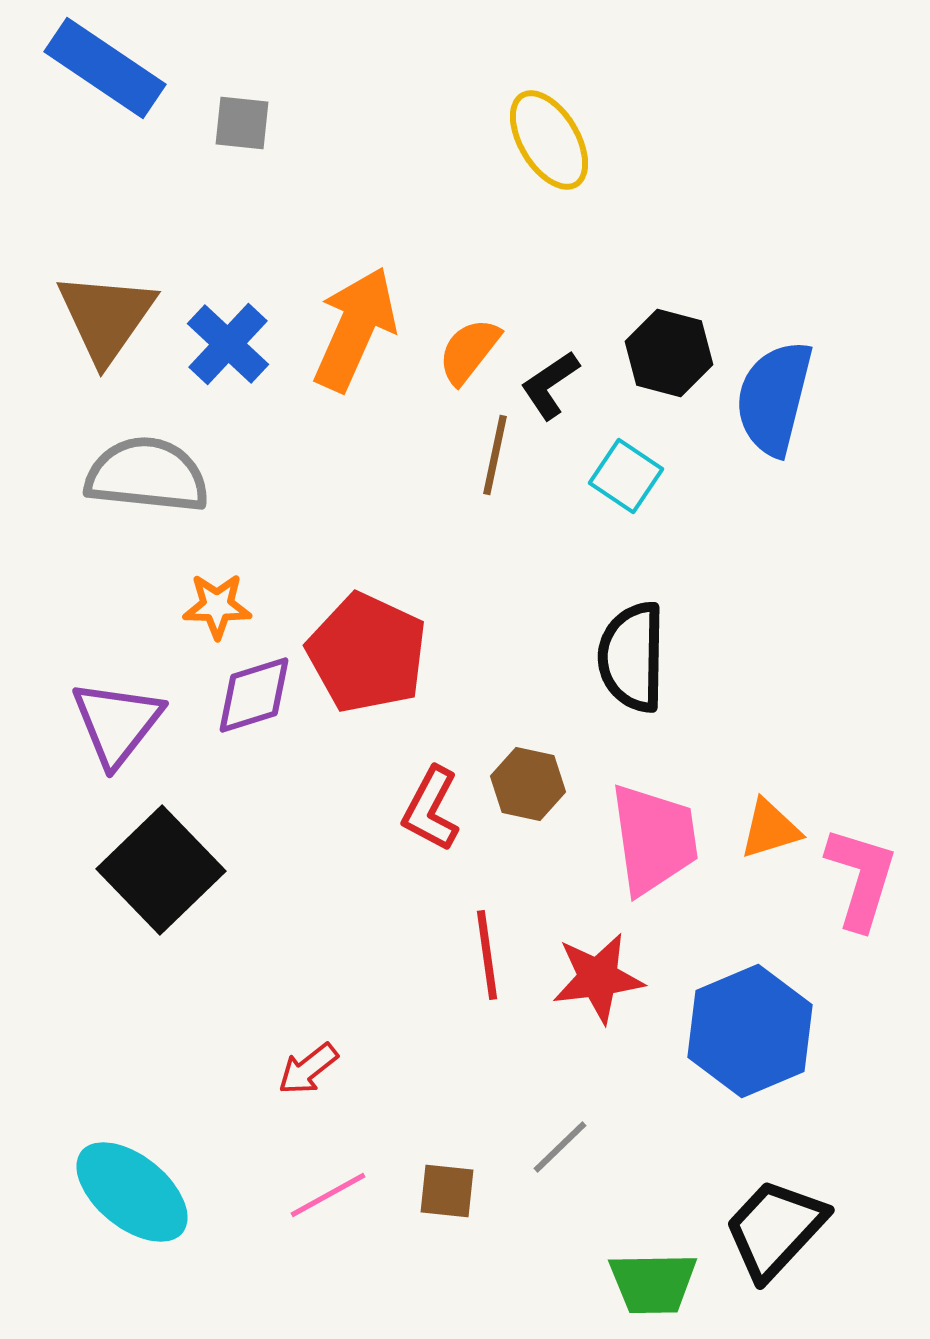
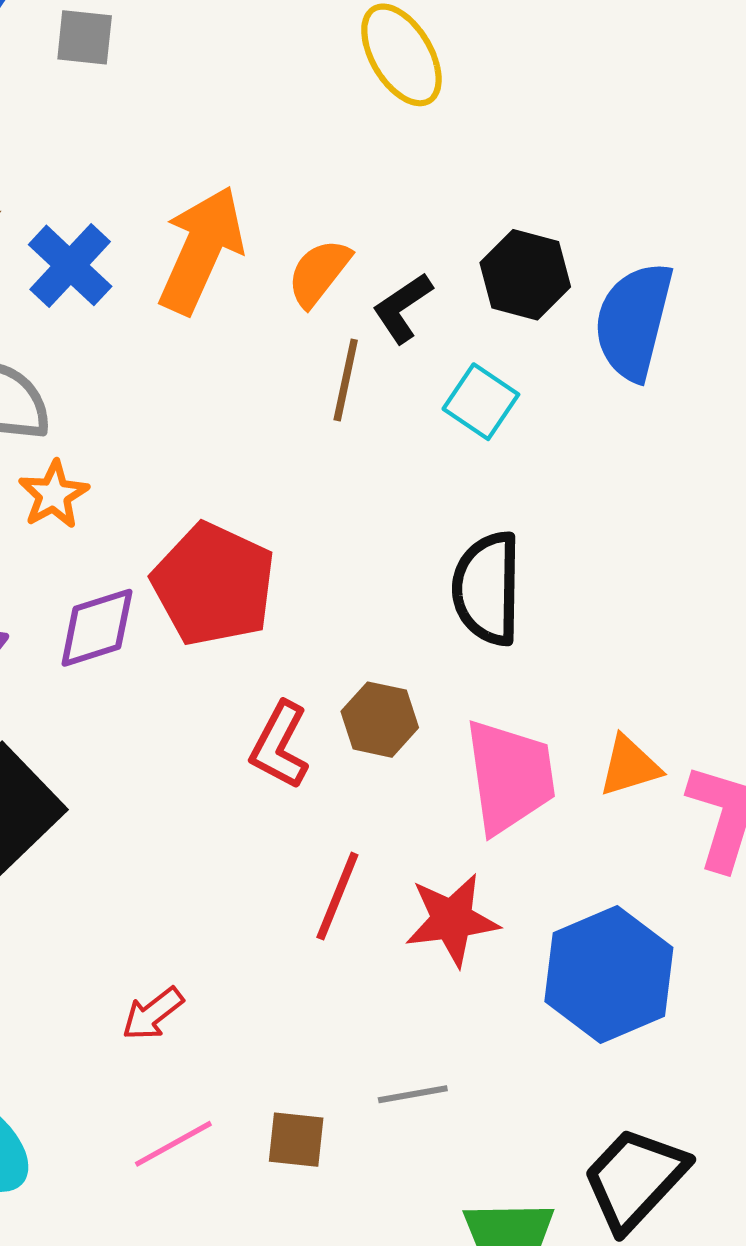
orange star: (217, 606) -> (54, 495), moved, turned -30
red line: (487, 955) -> (337, 896), turned 30
gray line: (560, 1147) -> (413, 1094), turned 34

